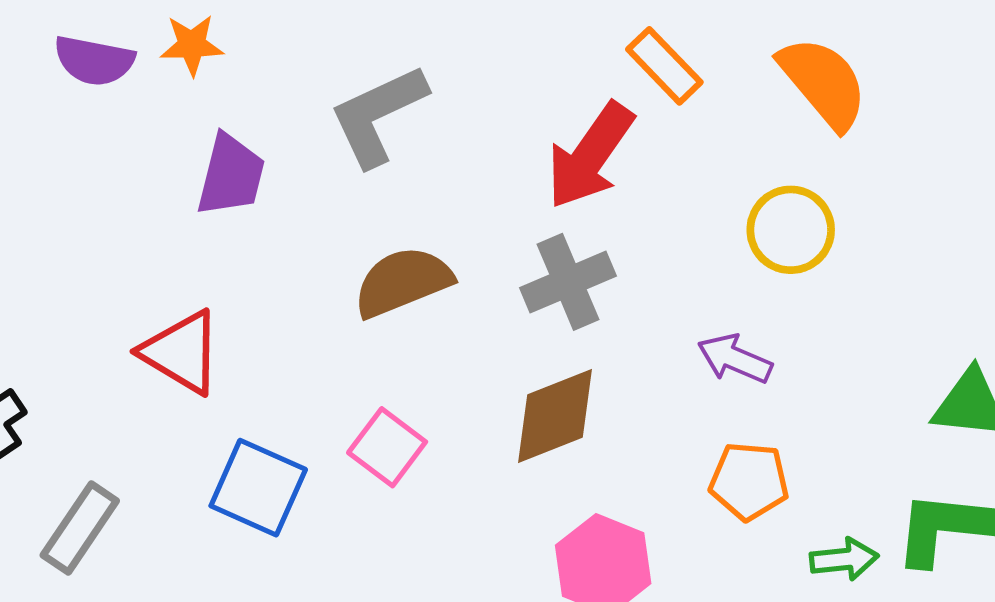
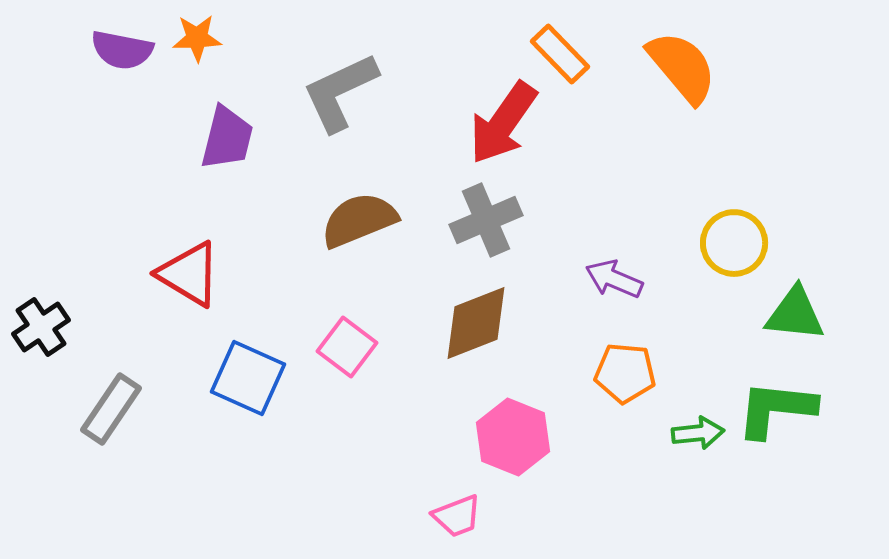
yellow circle: (791, 230) -> (734, 243), moved

